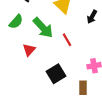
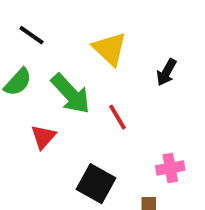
black square: (56, 74) -> (96, 184), turned -30

